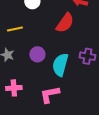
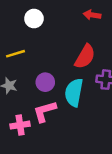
red semicircle: (65, 23) -> (85, 57), moved
pink L-shape: (50, 95) -> (45, 111), moved

